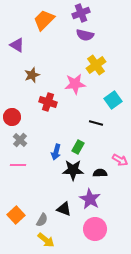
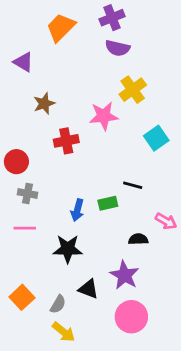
red cross: (48, 102) -> (66, 141), turned -30
black line: (96, 123) -> (133, 185), moved
gray cross: (20, 140) -> (28, 193), turned -32
green rectangle: (78, 147) -> (108, 203), turned 48
black star: (73, 170) -> (68, 249), moved

